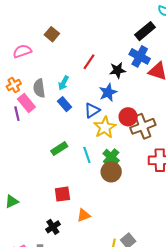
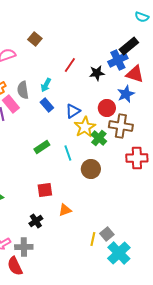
black rectangle: (145, 31) -> (129, 46), moved
blue cross: (140, 56) -> (118, 60), turned 36
blue star: (108, 92) -> (126, 94), moved
red circle: (128, 117) -> (107, 108), moved
brown cross: (143, 126) -> (121, 126), turned 30
green cross: (111, 157) -> (99, 138), moved

